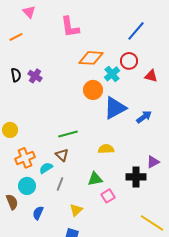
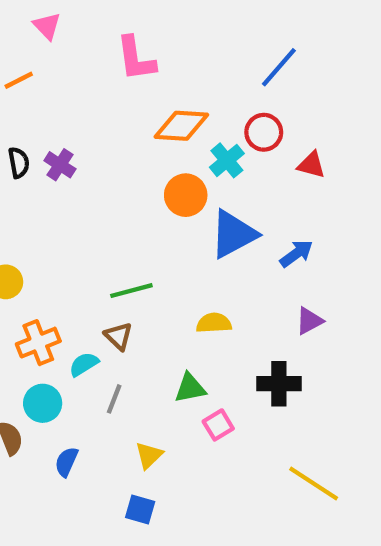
purple triangle: (153, 162) -> (309, 321), moved

